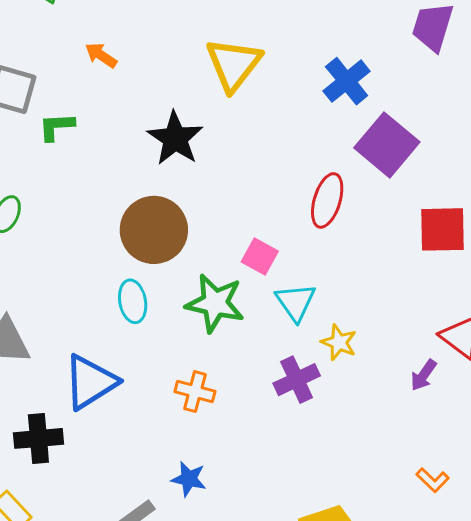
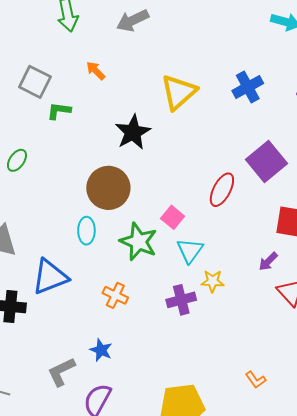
blue cross: (347, 81) -> (248, 87), moved
yellow star: (339, 342) -> (213, 281), turned -30
purple arrow: (424, 375) -> (268, 261), moved

